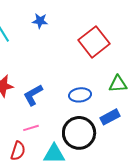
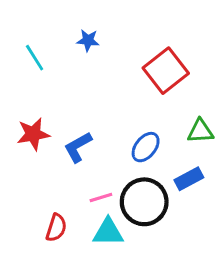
blue ellipse: (80, 95) -> (146, 147), turned -45
pink line: (31, 128) -> (101, 197), moved

